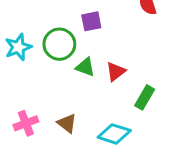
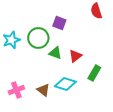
purple square: (91, 21) -> (59, 23), turned 32
cyan diamond: (114, 134) -> (65, 84), moved

